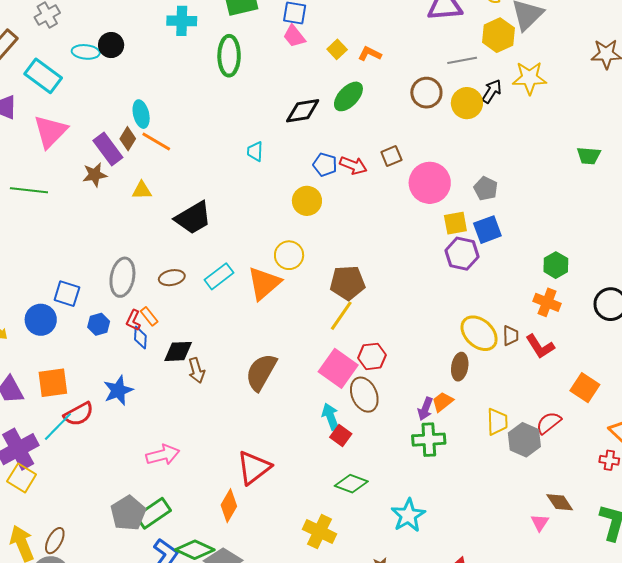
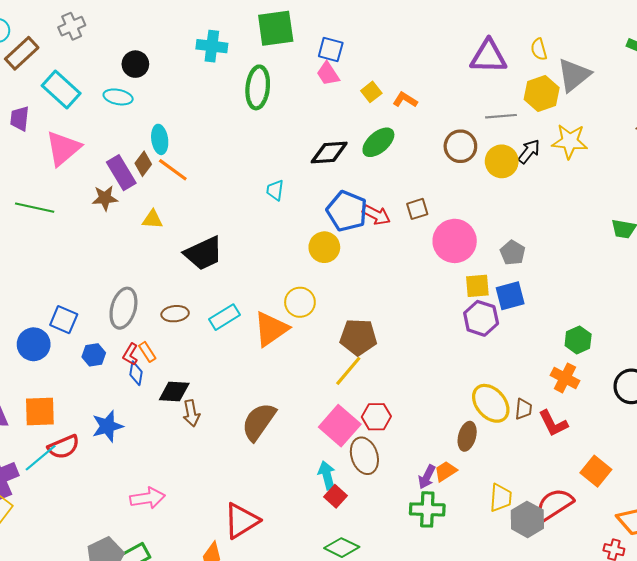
cyan ellipse: (86, 52) -> (118, 97), moved
blue pentagon: (325, 165) -> (347, 211), size x1.6
red semicircle: (549, 423) -> (554, 504), size x1.4

